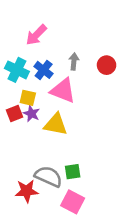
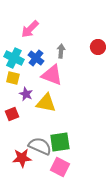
red circle: (107, 65) -> (98, 47), moved
yellow square: (28, 98) -> (13, 78), moved
red square: (15, 114) -> (12, 114), moved
green square: (73, 172) -> (60, 142), size x1.5

